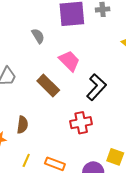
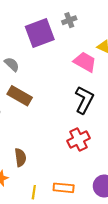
pink trapezoid: (69, 61) -> (85, 62), moved
brown rectangle: (48, 86) -> (20, 96), moved

